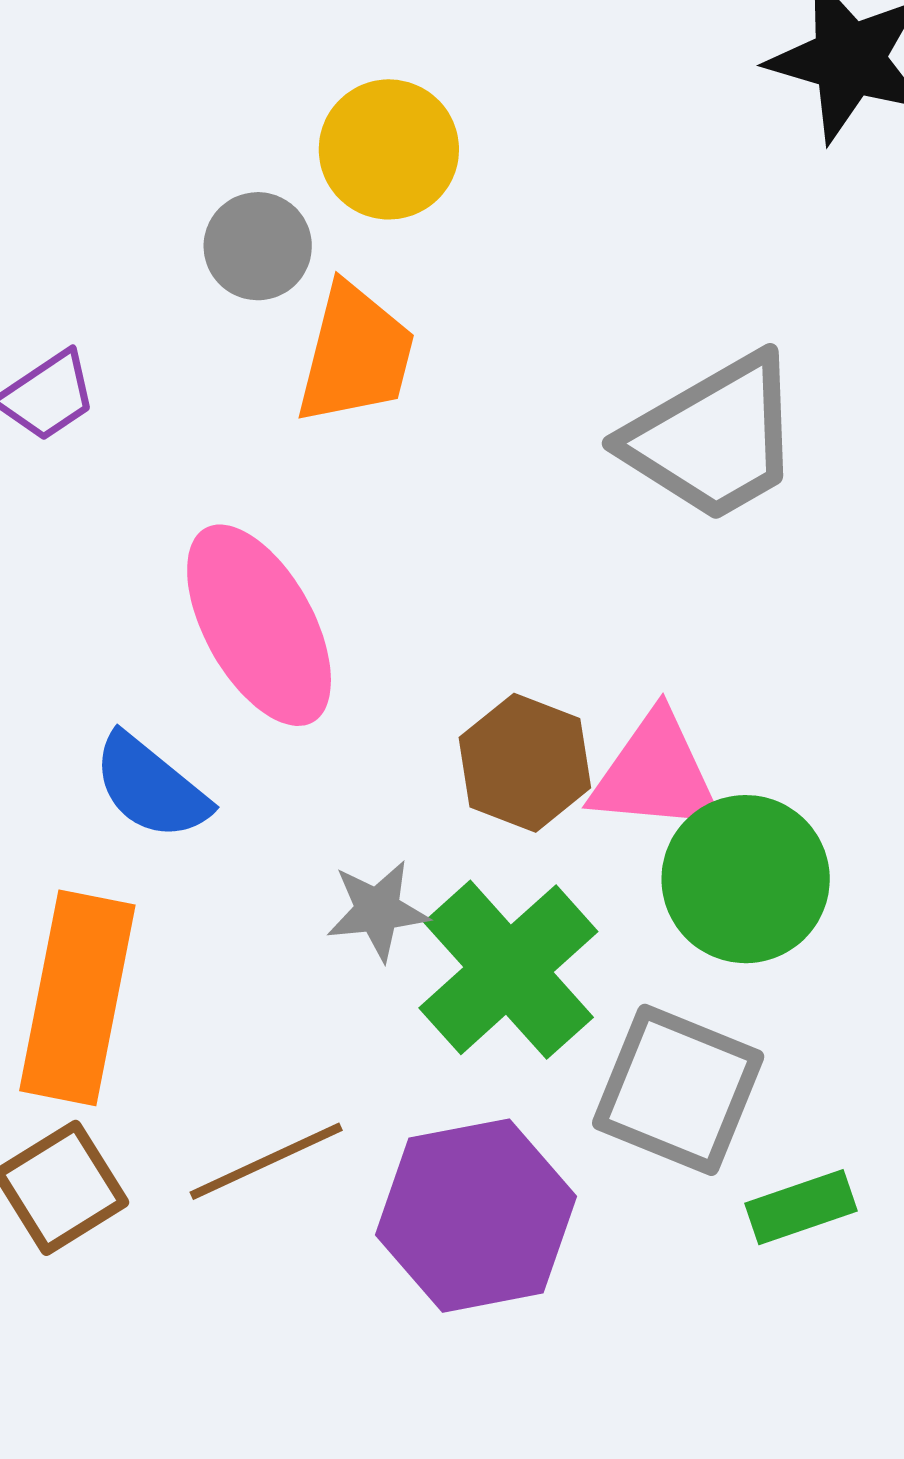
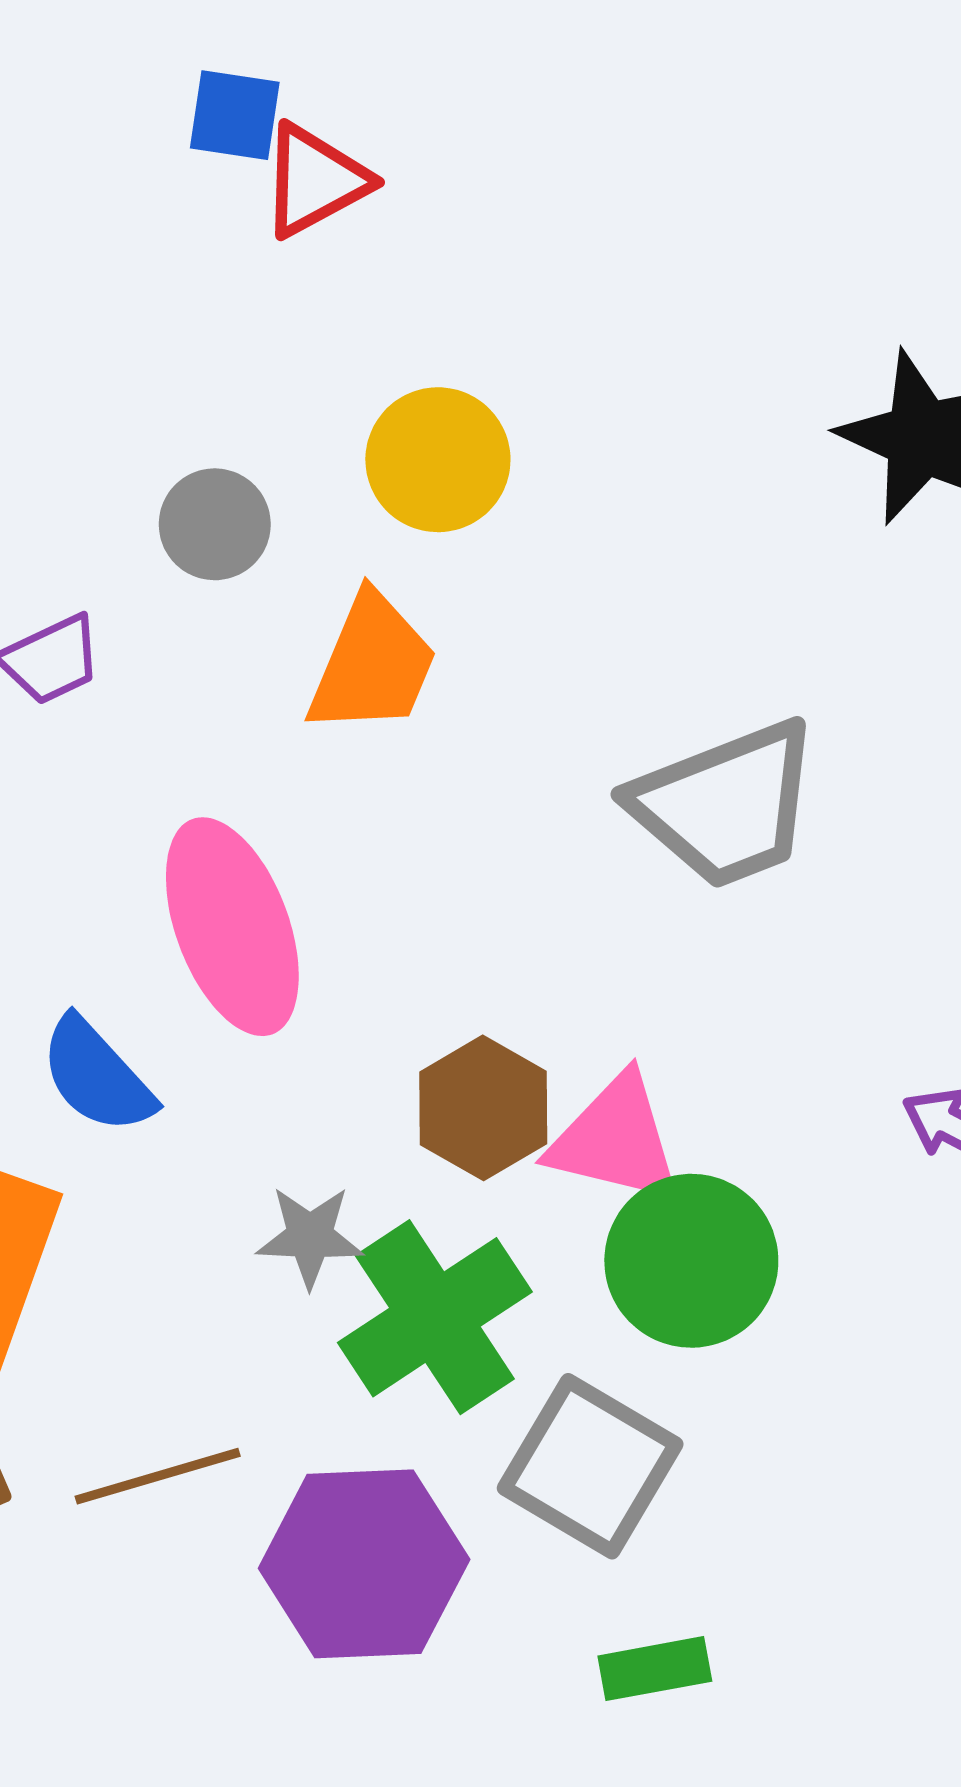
gray circle: (258, 246) -> (215, 524), moved
green rectangle: (801, 1207) -> (655, 1669), moved

